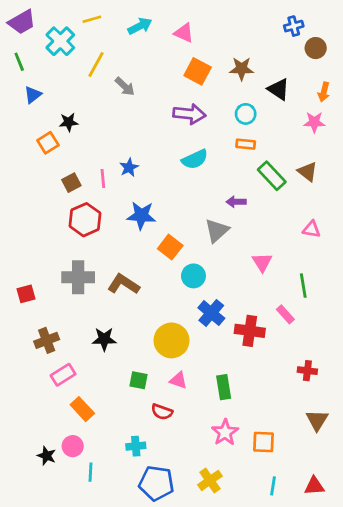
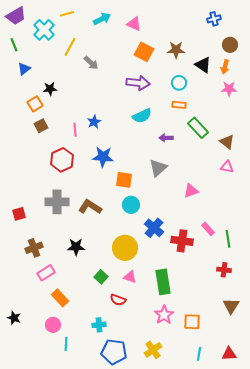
brown circle: (316, 48) -> (230, 45), moved
orange arrow: (324, 92) -> (225, 67), moved
brown triangle: (307, 172) -> (227, 142), moved
brown square: (71, 183) -> (41, 126), moved
purple arrow: (236, 202) -> (166, 138), moved
orange square: (170, 247) -> (124, 180), turned -30
pink triangle: (262, 262) -> (191, 191), turned 42
cyan circle: (193, 276) -> (131, 205), moved
green line: (303, 286) -> (228, 239), moved
green square: (139, 380) -> (101, 277), turned 32
green rectangle: (224, 387) -> (163, 282), size x1.4
black star: (47, 456) -> (14, 318), moved

